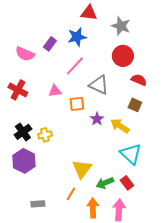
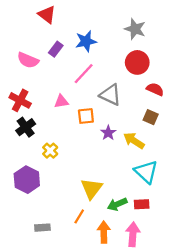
red triangle: (89, 13) -> (47, 15), moved, turned 30
black cross: (23, 132) -> (26, 127), moved
yellow cross: (45, 135) -> (50, 151), turned -32
red rectangle: (127, 183) -> (142, 204), turned -56

